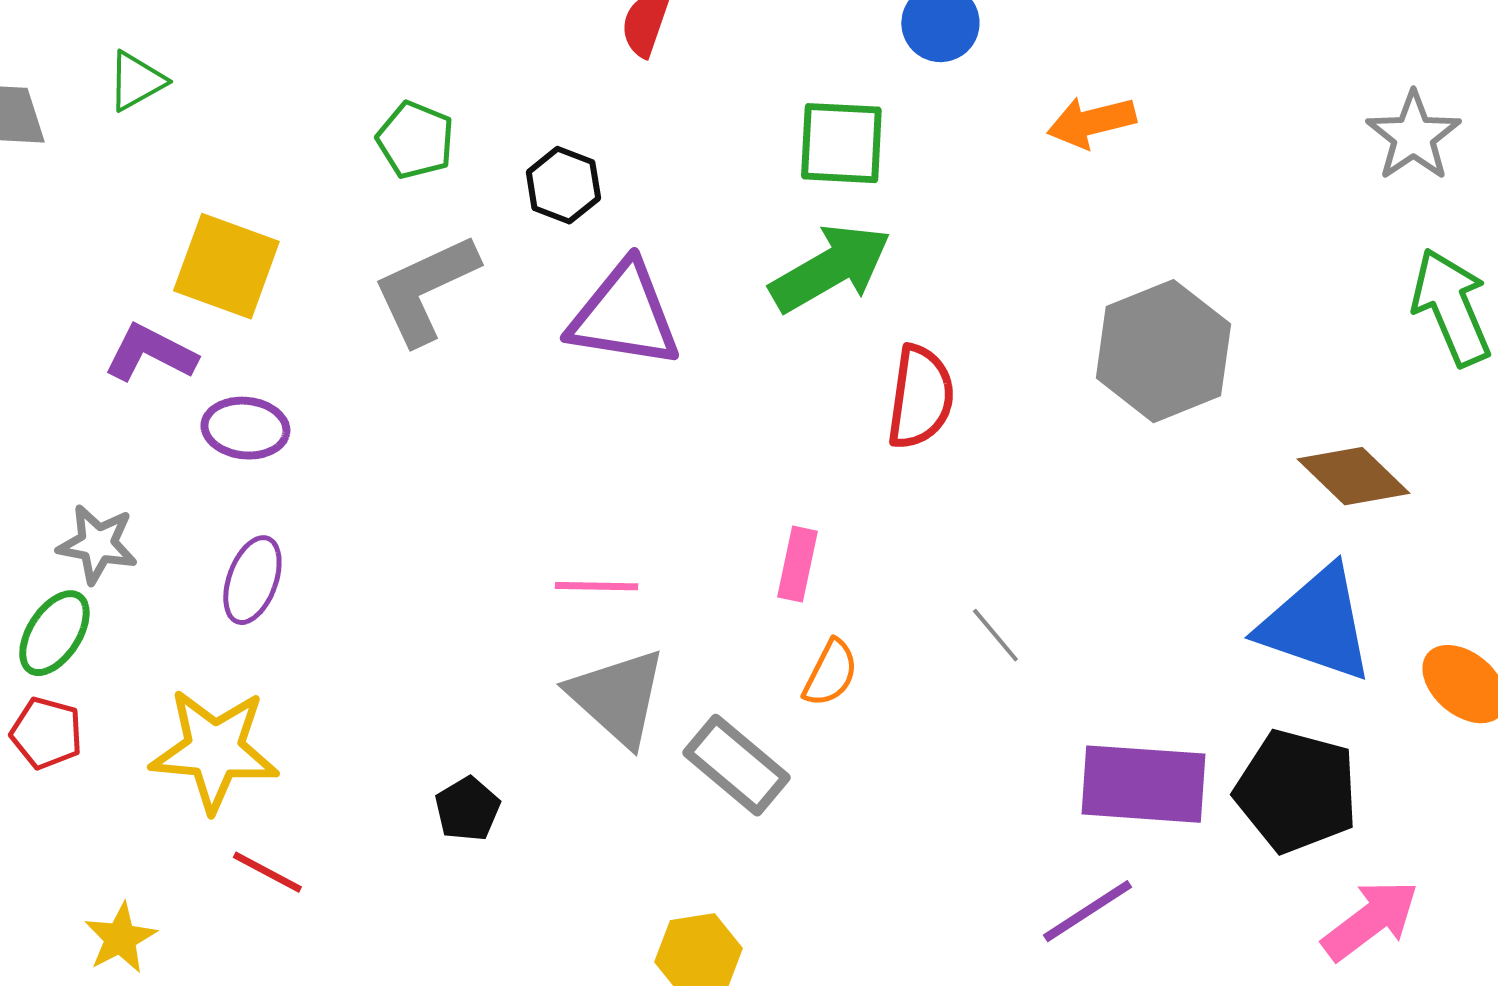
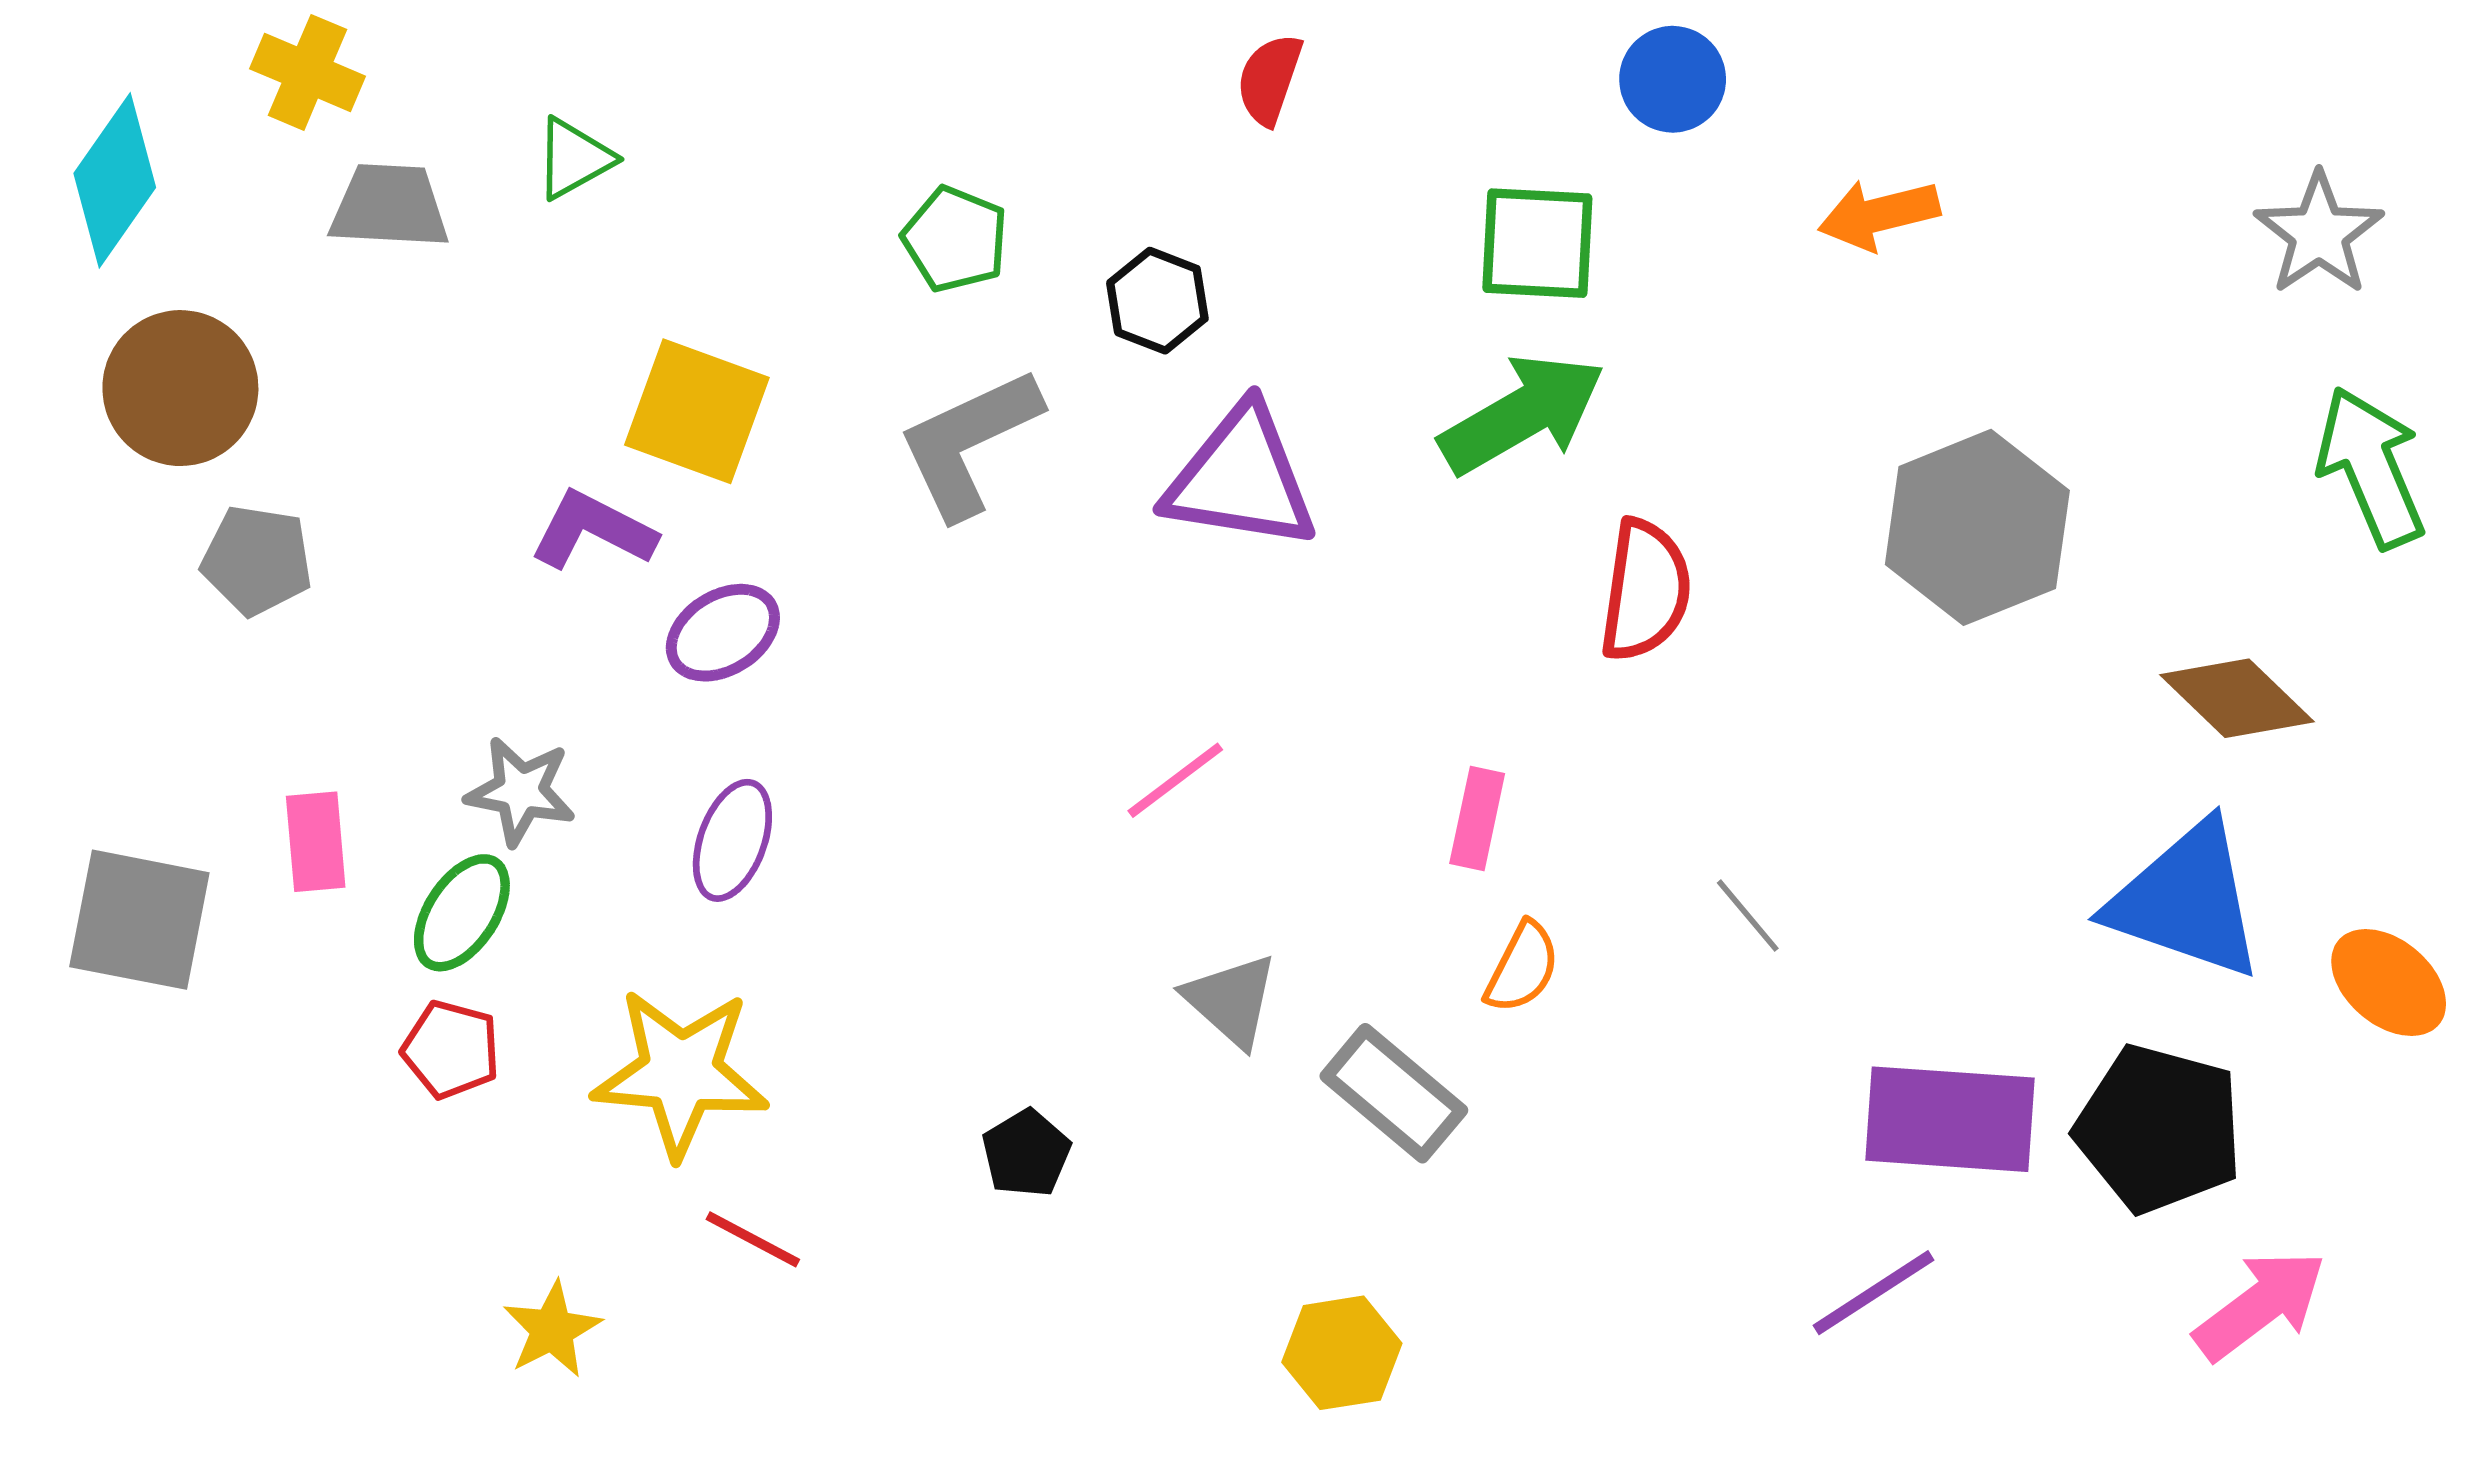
purple ellipse: (245, 428) -> (723, 633), turned -38
pink line: (596, 586) -> (1175, 780), moved, turned -38
gray triangle: (617, 697) -> (1231, 1000), size x0.7

